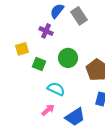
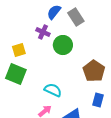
green circle: (68, 58) -> (63, 45), moved
green square: (39, 64) -> (16, 74), moved, size x1.5

